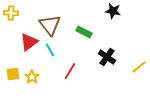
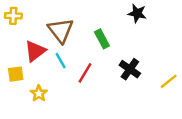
green rectangle: (84, 32) -> (102, 39), turned 35
red line: (70, 71) -> (85, 73), moved
yellow square: (13, 74) -> (16, 74), moved

